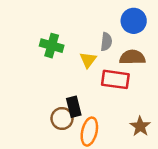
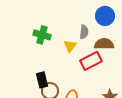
red rectangle: (115, 79) -> (91, 61), turned -35
black rectangle: (74, 107) -> (42, 80), moved

